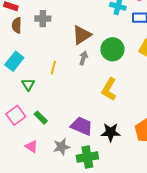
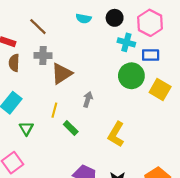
brown triangle: (82, 35) -> (62, 74), moved
green circle: (112, 49) -> (131, 76), moved
green rectangle: (41, 118) -> (71, 128), moved

